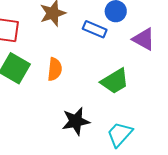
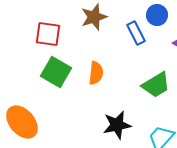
blue rectangle: (95, 29) -> (136, 33), turned 40

